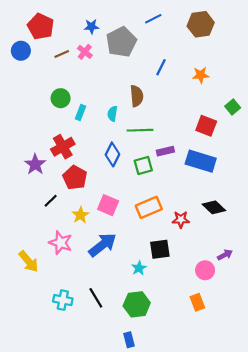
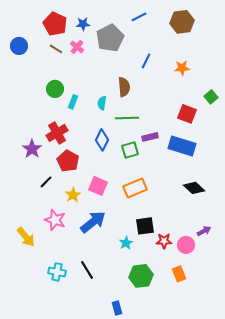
red pentagon: (41, 26) -> (55, 24), moved
brown line: (62, 54) -> (56, 49), turned 56
red star: (181, 220) -> (164, 241), moved
green hexagon: (137, 304) -> (141, 276), moved

